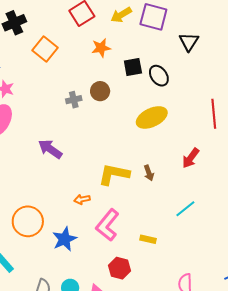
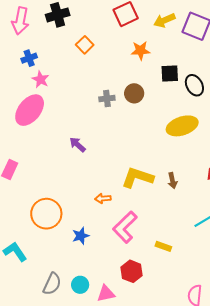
orange square: (45, 49) -> (85, 45), size x0.7
purple arrow: (50, 149) -> (77, 145), size x0.7
blue star: (65, 239) -> (81, 236), size x0.7

